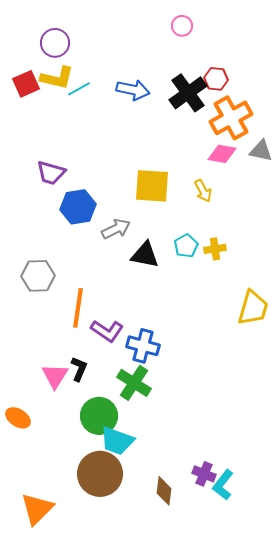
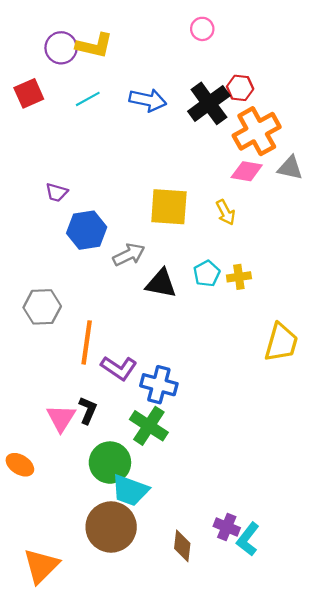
yellow L-shape: (57, 78) -> (94, 46), moved
purple trapezoid: (51, 173) -> (57, 192), size x0.7

